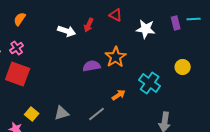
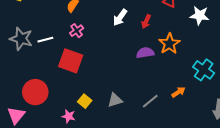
red arrow: (89, 25) -> (146, 22), moved
white arrow: (67, 31) -> (120, 17), turned 108
pink cross: (17, 48) -> (77, 31), moved
orange arrow: (119, 95) -> (178, 92), moved

